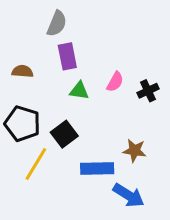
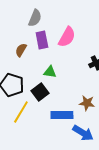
brown semicircle: (22, 71) -> (21, 50), moved, turned -64
pink semicircle: (115, 82) -> (67, 37), moved, size x1.5
green triangle: (79, 91) -> (50, 72), moved

